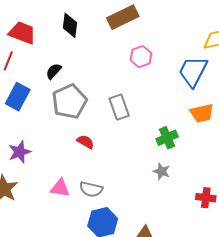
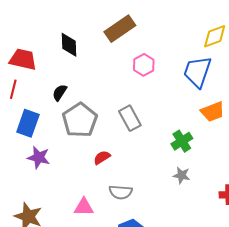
red semicircle: (86, 142) -> (102, 157), turned -54
purple star: (20, 152) -> (39, 157), moved, turned -30
gray semicircle: (91, 189) -> (121, 192), moved

